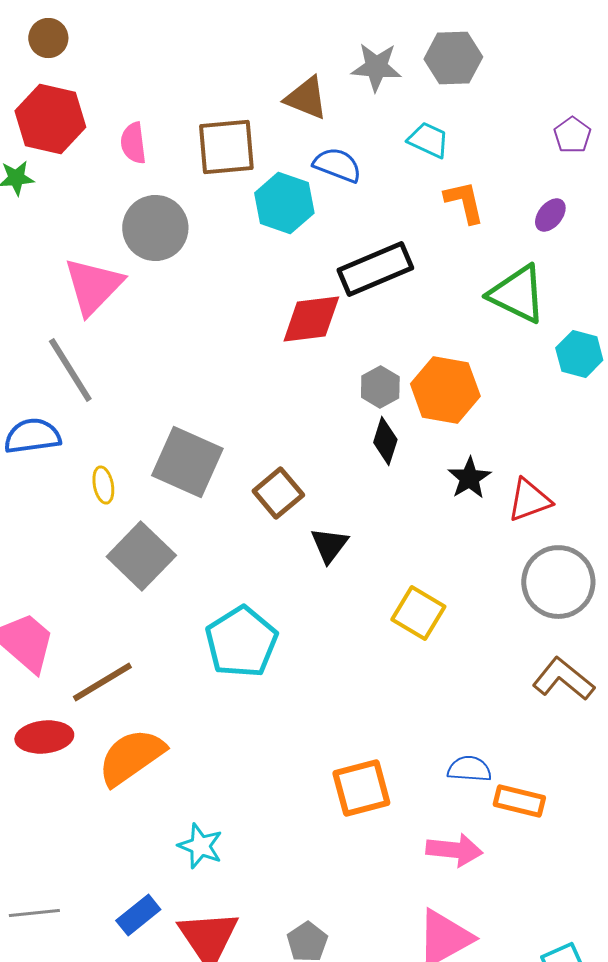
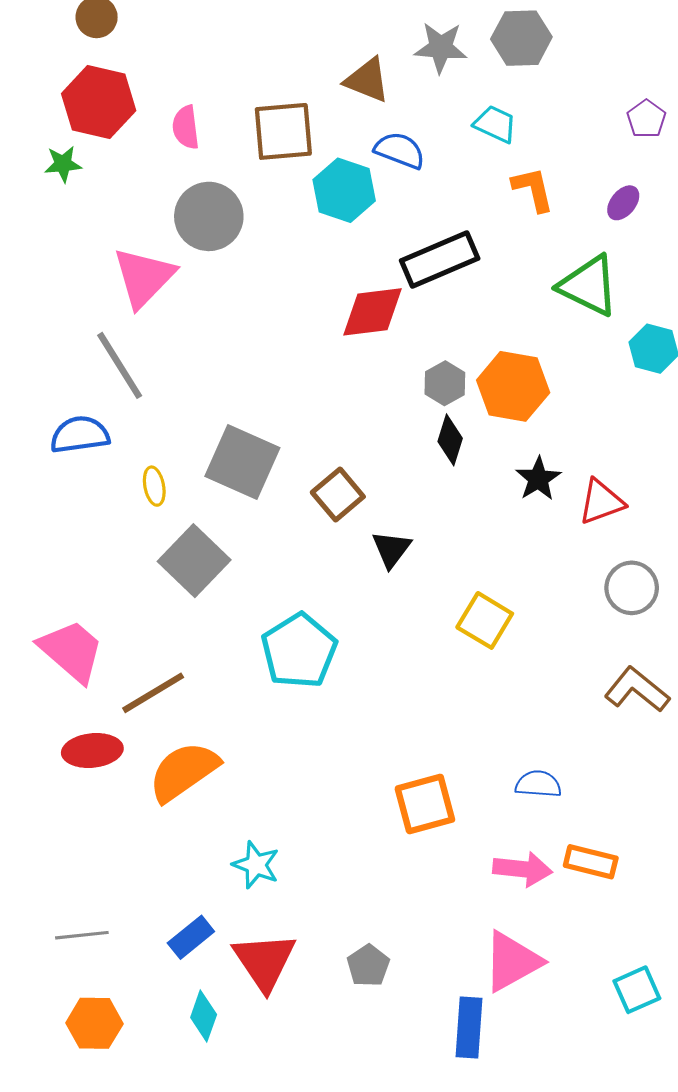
gray circle: (558, 582) -> (632, 588), size x0.7
orange rectangle: (519, 801) -> (591, 862), moved

